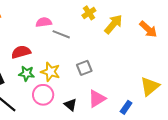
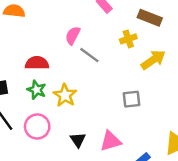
pink semicircle: (44, 22) -> (73, 35), turned -70
gray square: (84, 68) -> (132, 99), moved
pink circle: (43, 95) -> (37, 126), moved

